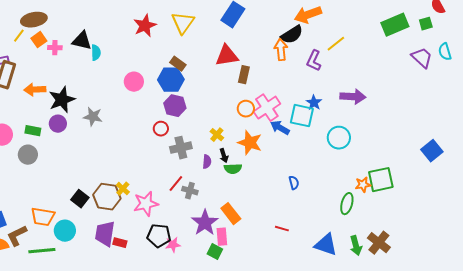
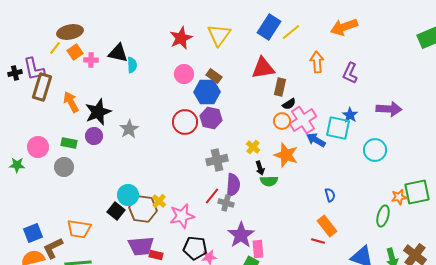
black semicircle: (292, 35) -> (289, 104), moved, size x0.6
yellow line: (336, 44) -> (291, 32), moved
pink circle: (134, 82) -> (184, 74), moved
orange arrow: (35, 90) -> (71, 102), turned 65
gray star: (93, 117) -> (129, 129), turned 30
red circle: (161, 129) -> (185, 122), moved, size x1.6
purple semicircle: (207, 162) -> (233, 185), moved, size x1.6
orange rectangle: (231, 214) -> (327, 226), moved
cyan circle: (65, 231) -> (128, 195), moved
purple trapezoid: (105, 234) -> (141, 246), turned -104

